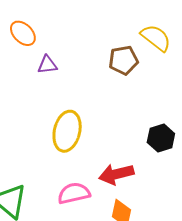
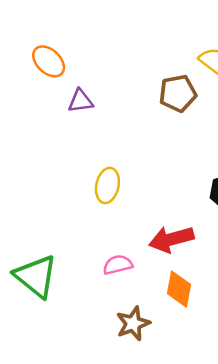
yellow ellipse: (67, 131) -> (107, 185), size x0.7
pink semicircle: (74, 193) -> (118, 265), size x0.7

